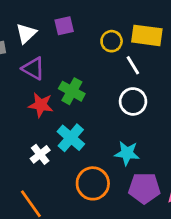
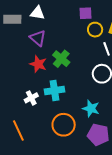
purple square: (64, 26) -> (85, 13), moved
white triangle: (26, 33) -> (37, 13), turned 42
cyan cross: (71, 138) -> (54, 90), turned 30

